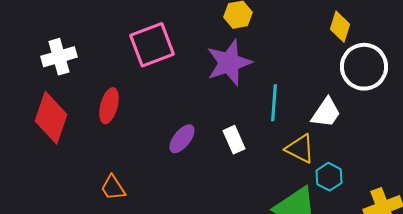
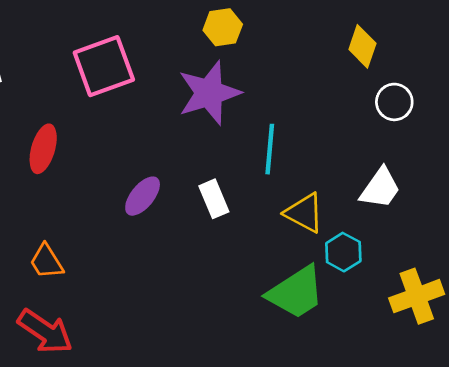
white circle: (364, 67) -> (394, 102), size x0.6
white trapezoid: (326, 113) -> (380, 188), moved

